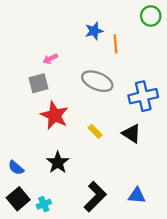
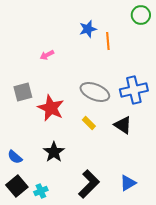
gray ellipse: (97, 81) -> (95, 92), moved
gray square: (38, 83) -> (23, 92), moved
blue triangle: (137, 196) -> (128, 183), turned -36

